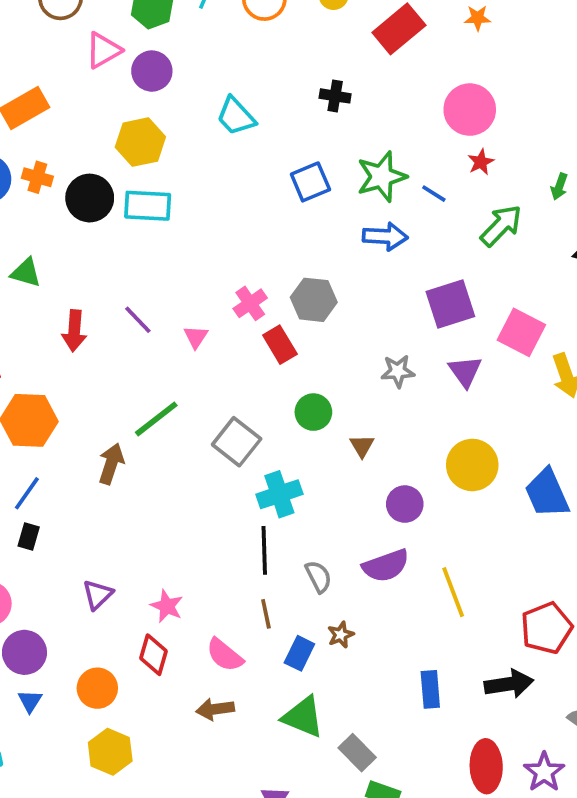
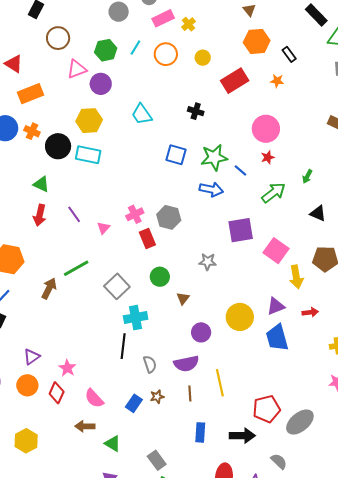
blue square: (310, 182) -> (176, 155), turned 30
green triangle: (26, 273) -> (41, 184), moved
purple triangle: (465, 371) -> (276, 306), moved, turned 36
brown line: (266, 614) -> (190, 393), moved
orange circle: (97, 688) -> (27, 385), moved
green triangle: (303, 717) -> (113, 444), moved, size x0.7

